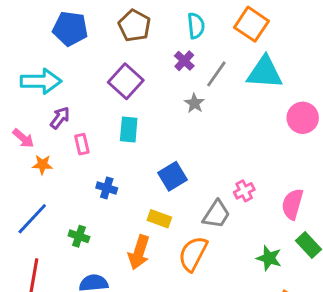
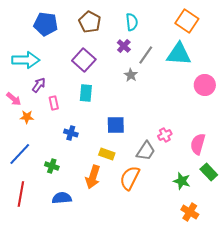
orange square: (251, 24) -> (187, 21), moved
blue square: (173, 176) -> (116, 125), turned 30

